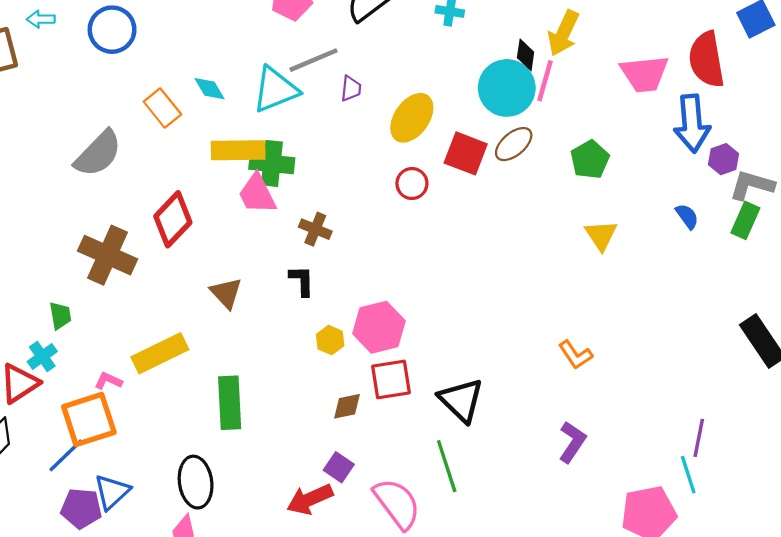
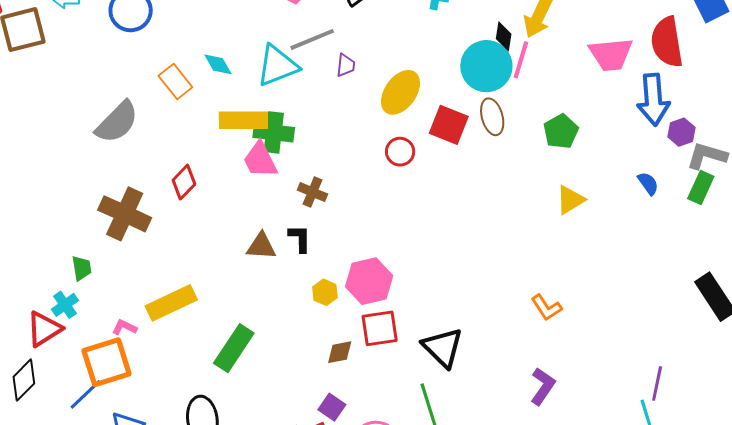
brown ellipse: (514, 144) -> (492, 117), turned -66
red diamond: (173, 219) -> (184, 182), size x0.7
yellow triangle: (601, 235) -> (570, 200), turned 32
brown triangle: (226, 293) -> (261, 246), moved, turned -44
green rectangle: (230, 403) -> (234, 348), turned 36

